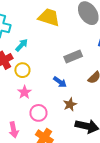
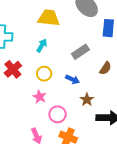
cyan arrow: (22, 45) -> (42, 45), moved
yellow circle: (22, 70) -> (44, 74), moved

